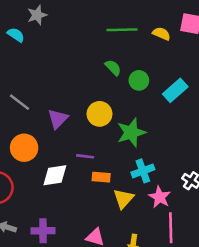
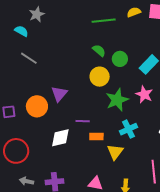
yellow semicircle: (161, 34) -> (134, 12), moved, turned -40
gray line: (20, 102) -> (29, 58), moved
yellow circle: (100, 114) -> (100, 77), moved
orange circle: (24, 148) -> (37, 106), moved
pink star: (160, 197) -> (144, 94), moved

